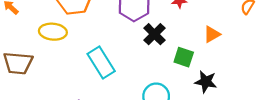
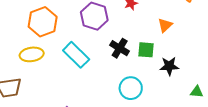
black cross: (154, 34) -> (120, 48), moved
cyan rectangle: (101, 63) -> (76, 55), moved

